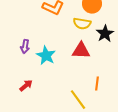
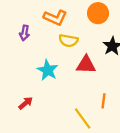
yellow semicircle: (82, 24) -> (68, 41), moved
purple arrow: (25, 47) -> (25, 33), moved

